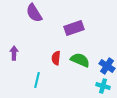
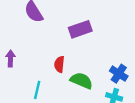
green semicircle: (80, 60) -> (81, 81), moved

